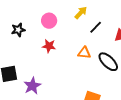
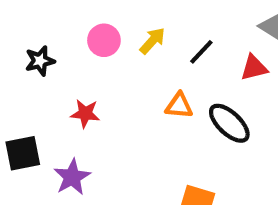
yellow arrow: (81, 13) -> (152, 41), moved
red star: (49, 46) -> (85, 114), moved

